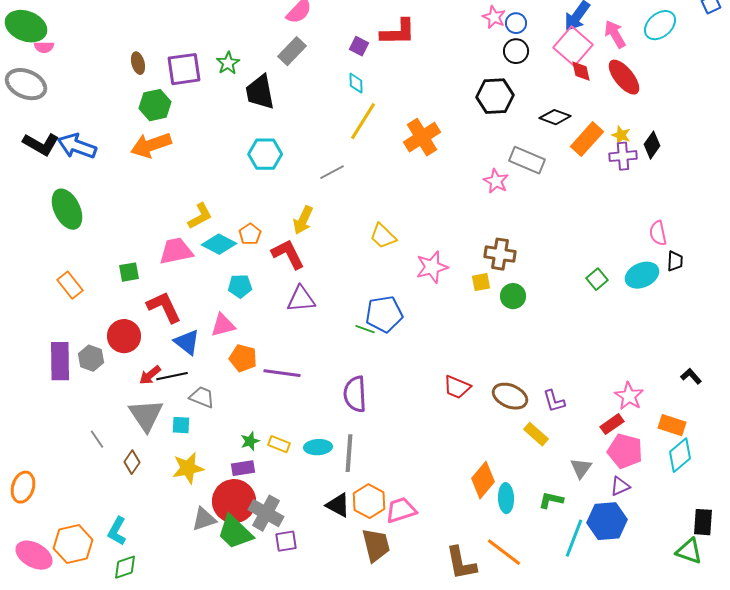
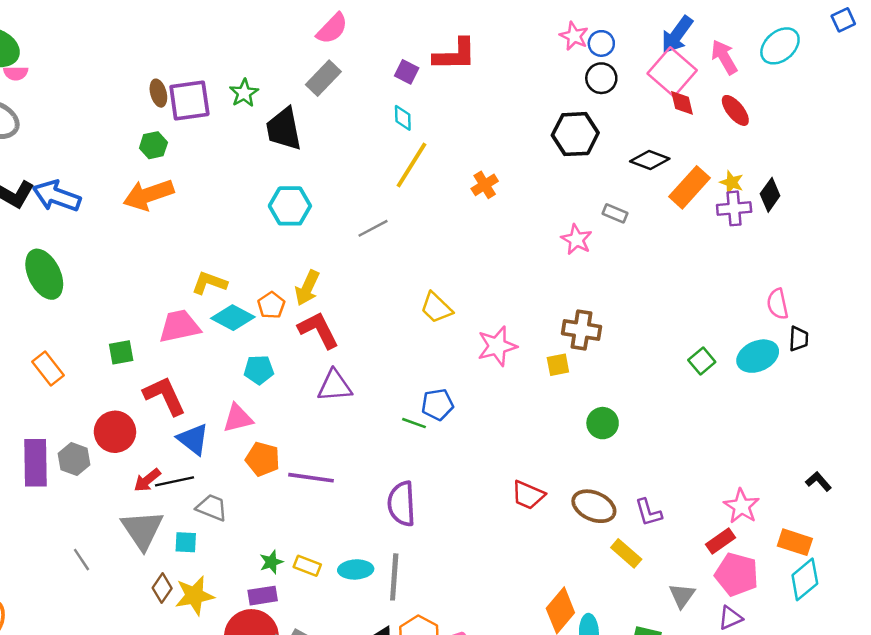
brown ellipse: (138, 63) -> (158, 93), moved
red ellipse: (624, 77) -> (735, 110), size x0.7
green hexagon: (155, 105) -> (153, 145), size x0.7
orange cross: (422, 137) -> (485, 185), size x0.6
gray rectangle: (527, 160) -> (615, 213), size x0.6
yellow L-shape: (200, 216) -> (209, 283), turned -132
yellow arrow: (303, 220) -> (307, 288), moved
green circle: (513, 296) -> (603, 423), moved
blue pentagon: (384, 314) -> (438, 404), size x0.7
brown diamond: (132, 462) -> (162, 588), moved

